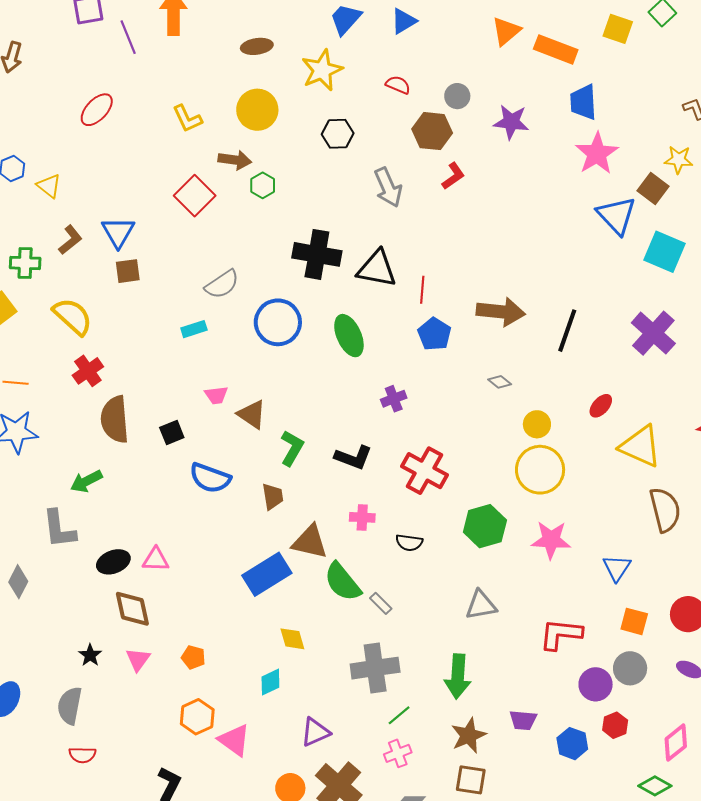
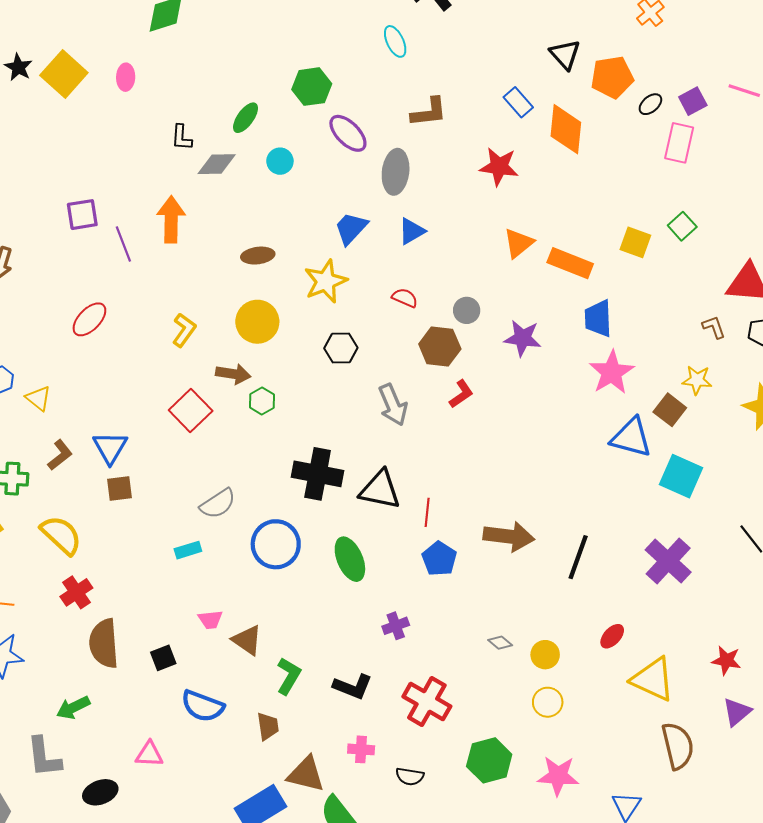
yellow L-shape: (187, 119) -> (184, 330), turned -120
blue triangle: (616, 215) -> (631, 437), turned -33
gray diamond: (500, 382) -> (500, 643), moved
yellow circle: (540, 470) -> (548, 702), size x0.6
pink triangle: (156, 560) -> (149, 754), moved

